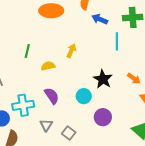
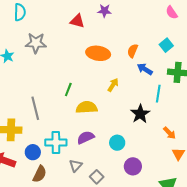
yellow arrow: (71, 51) -> (113, 85), moved
yellow semicircle: (48, 66) -> (87, 107), size x1.5
black star: (103, 79) -> (140, 114), moved
purple semicircle: (52, 96) -> (86, 137), turned -90

